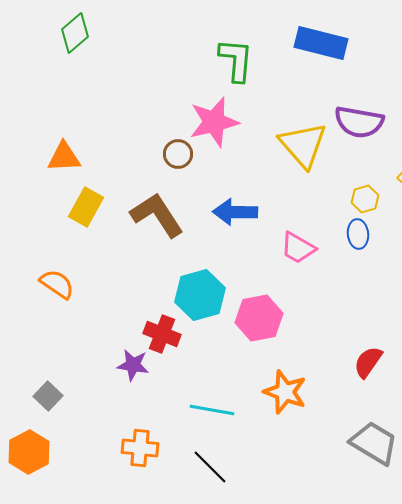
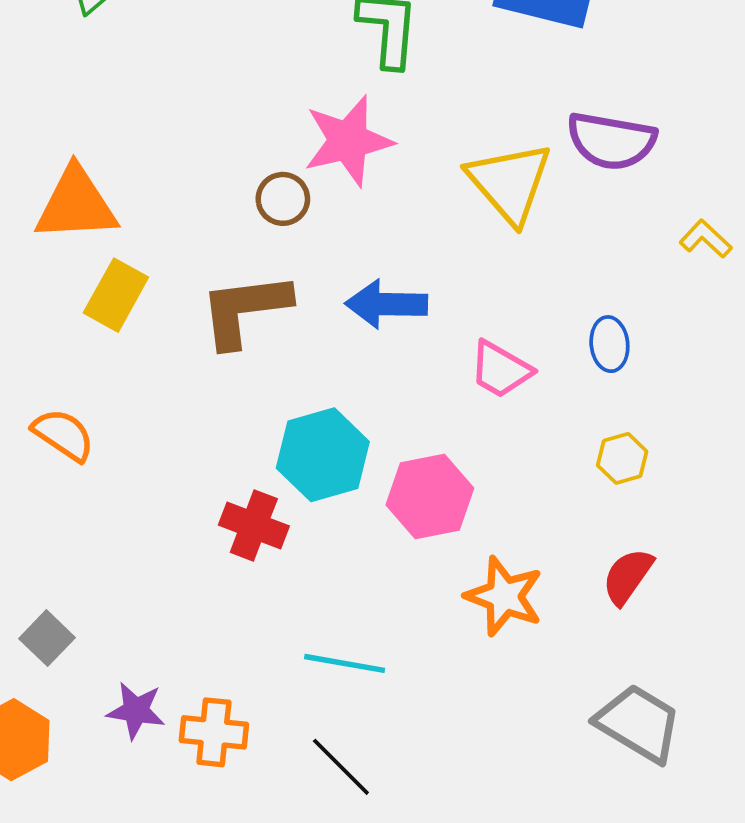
orange triangle: (64, 157) -> (76, 204), size x1.4
yellow hexagon: (365, 199) -> (622, 458), moved
brown L-shape: (157, 215) -> (245, 310), turned -64
purple star: (133, 365) -> (136, 711), moved
orange star: (285, 392) -> (504, 596), moved

